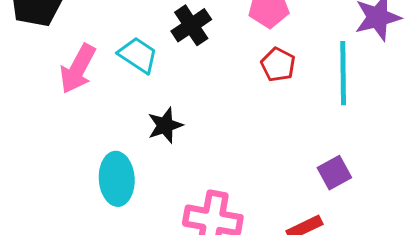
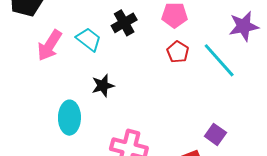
cyan line: (343, 73) -> (219, 60), turned -45
purple square: (334, 173) -> (215, 134), moved, turned -30

